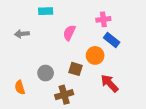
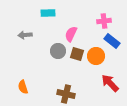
brown square: (75, 69) -> (77, 54), moved
gray circle: (46, 73) -> (58, 51), moved
brown cross: (64, 95) -> (66, 94), turned 30

